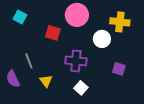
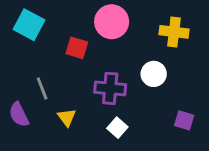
cyan square: (20, 17) -> (29, 25), size x1.5
white circle: (102, 39) -> (154, 74), moved
purple square: (119, 69) -> (184, 120), moved

